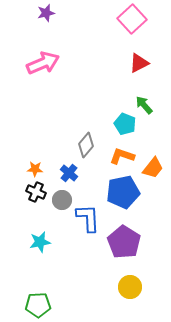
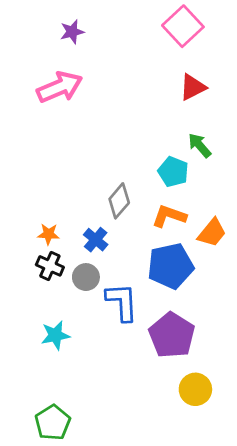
purple star: (46, 13) -> (72, 32), moved
yellow circle: (130, 287) -> (195, 389), moved
green pentagon: (38, 305) -> (53, 423), turned -30

